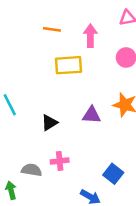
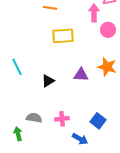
pink arrow: (90, 36) -> (94, 13), moved
pink cross: (60, 161) -> (62, 119), moved

